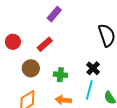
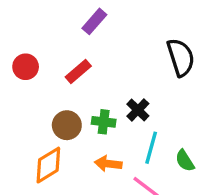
brown circle: (31, 68) -> (67, 125), moved
black cross: (93, 68) -> (138, 110), moved

